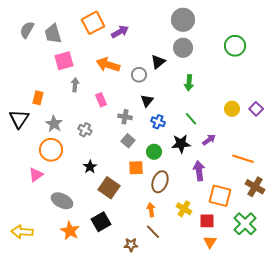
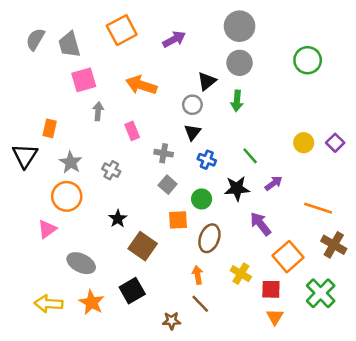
purple arrow: (120, 32) -> (174, 39), moved
gray circle: (139, 75) -> (192, 105), moved
green arrow: (189, 83) -> (237, 101), moved
purple arrow: (199, 171) -> (260, 224), turned -30
orange square: (220, 196) -> (288, 257), turned 35
yellow arrow: (22, 232) -> (48, 304), moved

